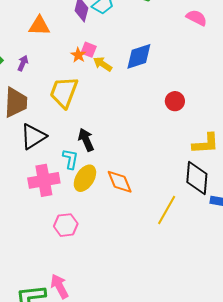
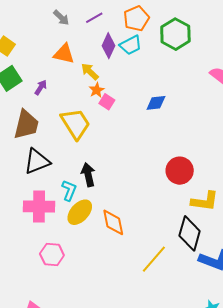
pink square: (89, 50) -> (107, 102), moved
blue diamond: (139, 56) -> (156, 103), size x0.7
yellow arrow: (103, 64) -> (90, 72), moved
yellow trapezoid: (64, 92) -> (75, 124), turned 116
red circle: (175, 101) -> (180, 171), moved, size x1.4

